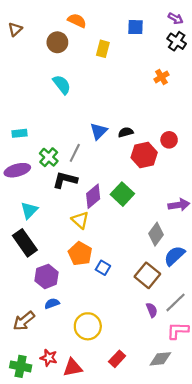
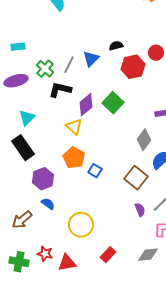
blue triangle: (99, 131) -> (91, 59), moved
blue semicircle: (52, 304) -> (48, 204), turned 56

